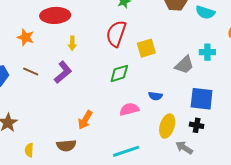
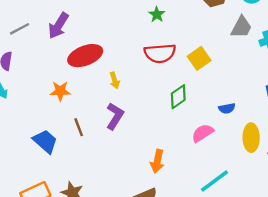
red semicircle: (116, 34) -> (160, 53), turned -96
gray trapezoid: (184, 65) -> (241, 27), moved
brown line: (31, 71) -> (79, 127), turned 63

